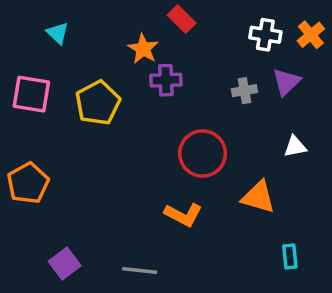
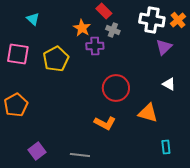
white cross: (265, 35) -> (152, 20), size x1.4
gray cross: (244, 91) -> (113, 30), moved, turned 32
white triangle: (295, 146) -> (169, 84), turned 40

